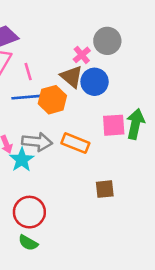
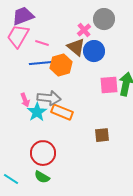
pink line: (28, 72) -> (42, 43), turned -56
orange rectangle: (75, 143) -> (62, 112), moved

